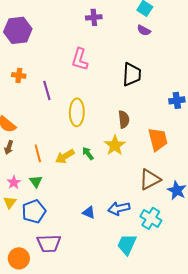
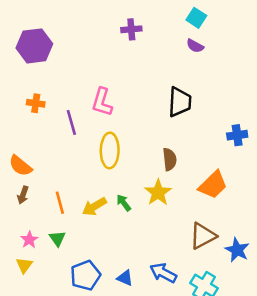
pink L-shape: (80, 59) -> (102, 102), moved
orange trapezoid: (158, 139) -> (213, 185), turned 60
blue arrow: (119, 208) -> (163, 273), turned 40
blue pentagon: (34, 211) -> (85, 275), moved

